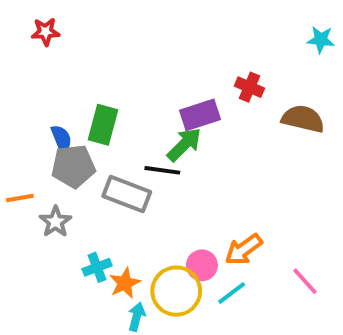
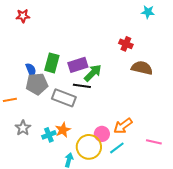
cyan star: (321, 40) -> (148, 12), moved
purple rectangle: (200, 115) -> (78, 65), moved
brown semicircle: (303, 119) -> (142, 68), moved
gray star: (55, 222) -> (23, 128), moved
pink line: (305, 281) -> (154, 142), turned -35
orange star: (125, 283) -> (63, 130), moved

